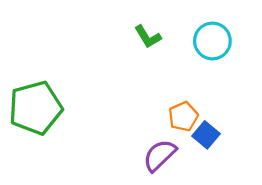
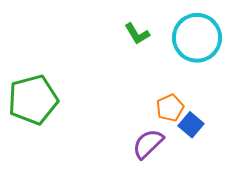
cyan circle: (212, 41) -> (197, 38), size x1.4

